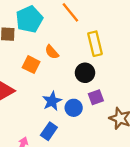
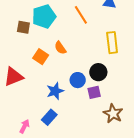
yellow rectangle: (95, 44) -> (112, 43), moved
black circle: (85, 73) -> (98, 72), moved
blue circle: (74, 108) -> (78, 80), moved

